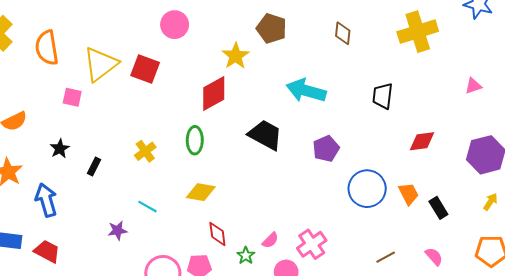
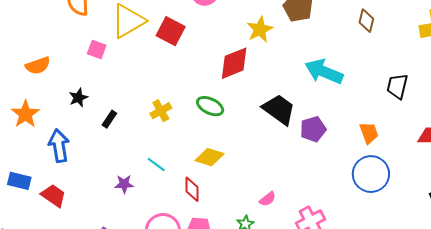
green ellipse: (195, 140) -> (210, 106), turned -72
purple pentagon: (326, 149) -> (313, 129), moved
orange trapezoid: (409, 194) -> (369, 133), moved
red diamond: (217, 234) -> (192, 189), moved
pink semicircle: (270, 240) -> (268, 199), moved

